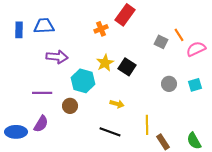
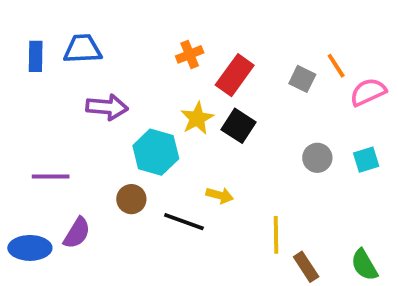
red rectangle: (125, 15) -> (235, 75), moved
purple line: (42, 93) -> (51, 177), moved
black line: (110, 132) -> (184, 222), moved

